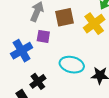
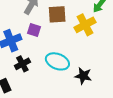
black cross: (38, 81) -> (22, 64), moved

